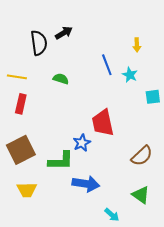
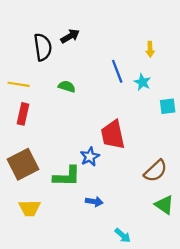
blue arrow: (86, 184) -> (94, 202), size x0.6
green triangle: (141, 195) -> (164, 205), moved

